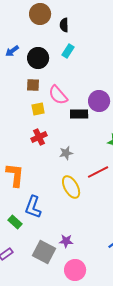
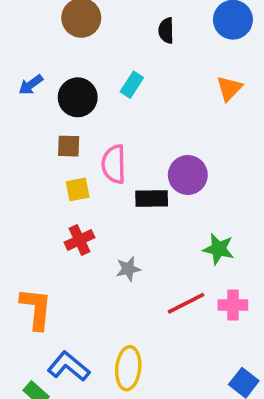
black semicircle: (64, 25) -> (166, 31), moved
pink semicircle: (58, 95) -> (114, 164), turned 40
yellow ellipse: (71, 187) -> (128, 368), moved, turned 35
blue L-shape: (33, 207) -> (69, 366), turned 110

